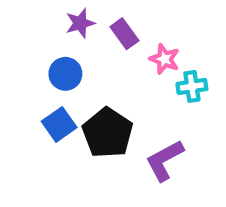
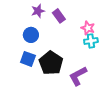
pink star: (165, 59) -> (88, 28), moved
blue square: (59, 124) -> (28, 59), turned -35

